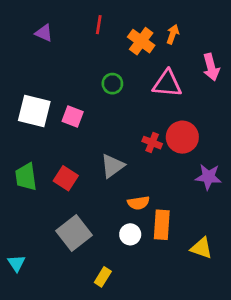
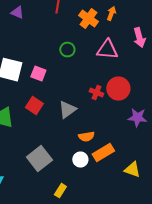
red square: (66, 178) -> (34, 106), moved
orange rectangle: (162, 225) -> (103, 153), turned 55

